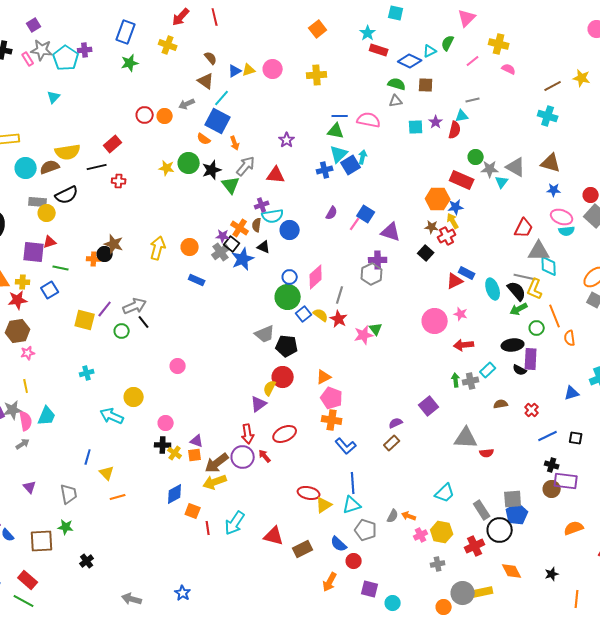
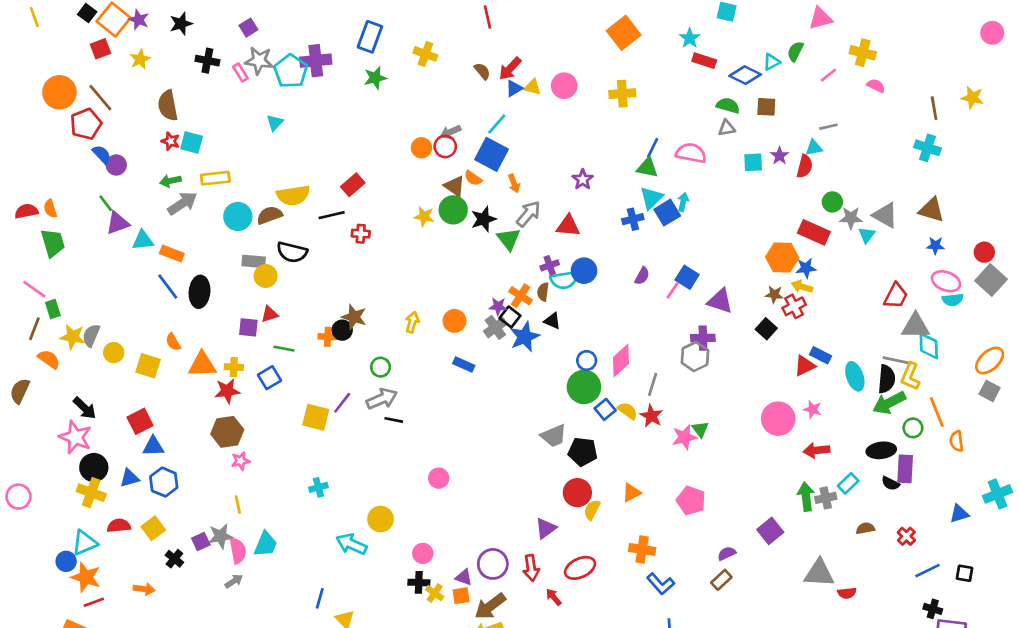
red arrow: (181, 17) -> (510, 69), moved
pink triangle: (467, 18) -> (820, 18), turned 30
orange square: (318, 29) -> (624, 33), size x1.4
purple cross: (85, 50) -> (316, 61), size x1.6
yellow triangle: (249, 70) -> (532, 87), turned 32
brown triangle: (206, 81) -> (454, 186), moved
brown line: (553, 86) -> (934, 108), turned -72
red circle: (145, 115) -> (445, 146), moved
blue line: (340, 116) -> (653, 148), turned -63
black semicircle: (67, 195) -> (292, 252), turned 40
yellow arrow: (453, 221) -> (802, 287), turned -42
blue circle: (290, 230) -> (584, 271), moved
yellow arrow: (158, 248) -> (412, 322), size x0.7
purple square: (34, 252) -> (248, 327), size x0.7
black semicircle: (517, 291) -> (887, 379), turned 45
green arrow: (519, 309) -> (889, 403), size x1.4
black line: (144, 322) -> (394, 420), turned -40
green circle: (122, 331) -> (381, 367), moved
green arrow: (456, 380) -> (806, 497), size x1.5
yellow semicircle: (270, 388) -> (592, 510), moved
pink pentagon: (332, 398) -> (691, 501), moved
purple circle: (243, 457) -> (493, 564), moved

